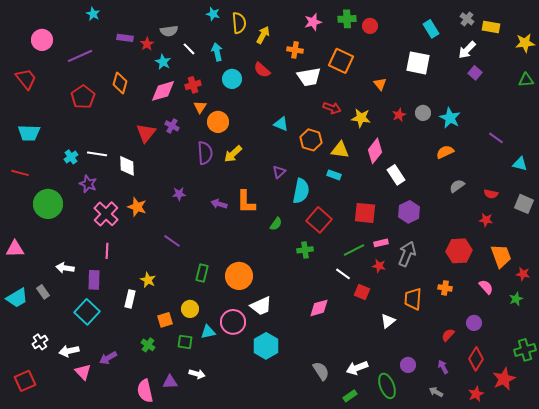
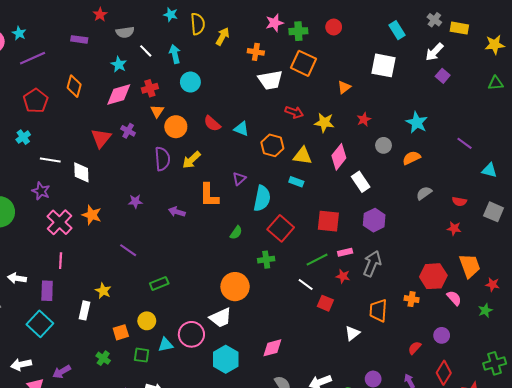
cyan star: (93, 14) -> (19, 33), moved
green cross: (347, 19) -> (298, 31), moved
red star: (147, 44) -> (100, 15), moved
red semicircle: (262, 70) -> (212, 124), moved
orange triangle: (380, 84) -> (344, 87), turned 32
gray circle: (423, 113) -> (384, 145), moved
cyan cross: (71, 157) -> (23, 137), moved
orange L-shape: (246, 202) -> (209, 195), moved
red hexagon: (459, 251) -> (433, 276), moved
green rectangle: (202, 273) -> (159, 283), turned 54
orange circle: (239, 276) -> (235, 287), moved
pink diamond: (319, 308) -> (272, 348), moved

